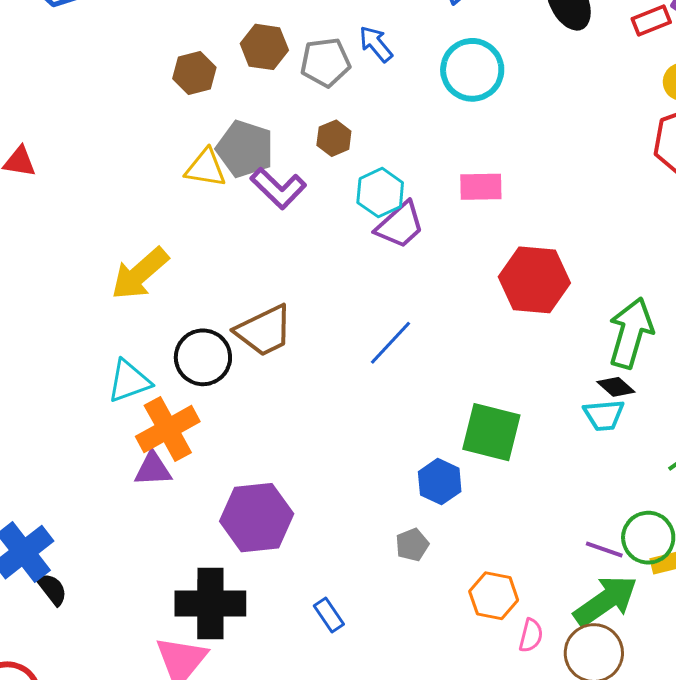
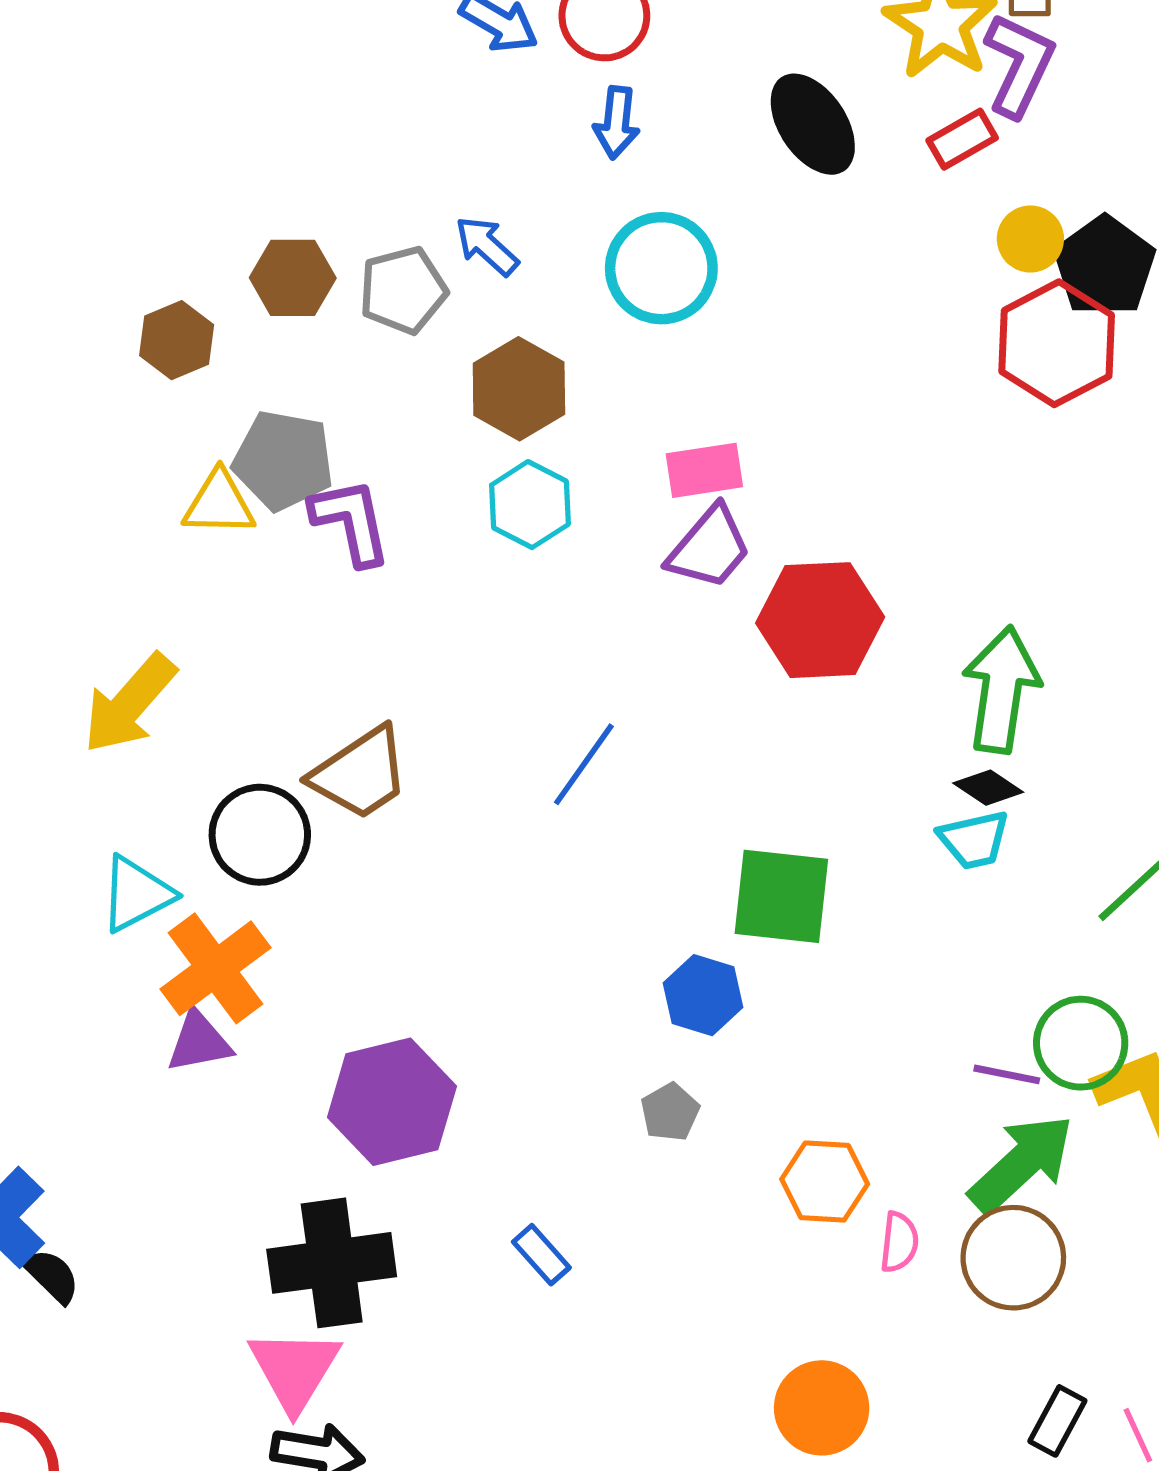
brown hexagon: (334, 138) -> (519, 389), moved, size x1.6
purple L-shape: (278, 188) -> (351, 521), turned -138
purple trapezoid: (400, 225) -> (709, 548), moved

